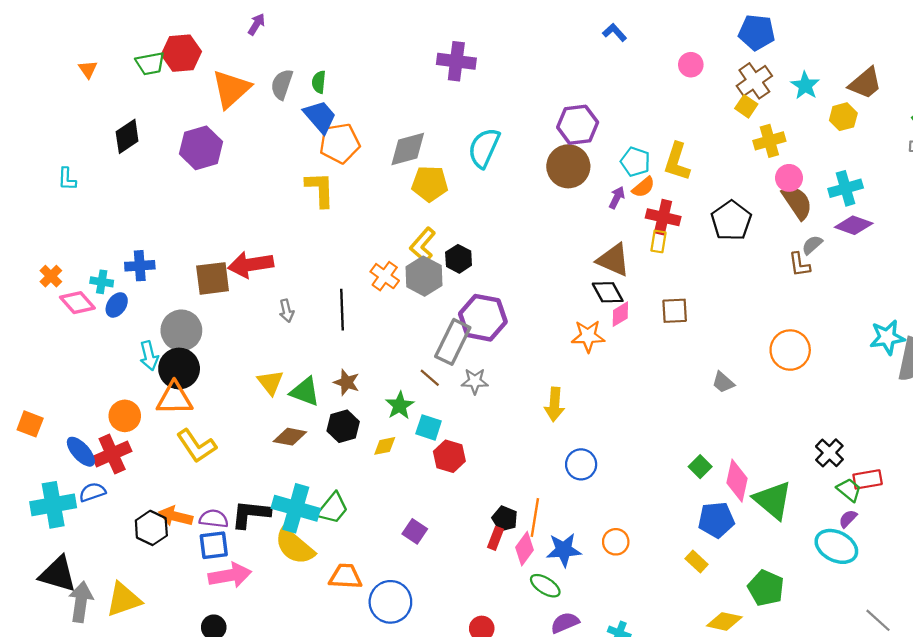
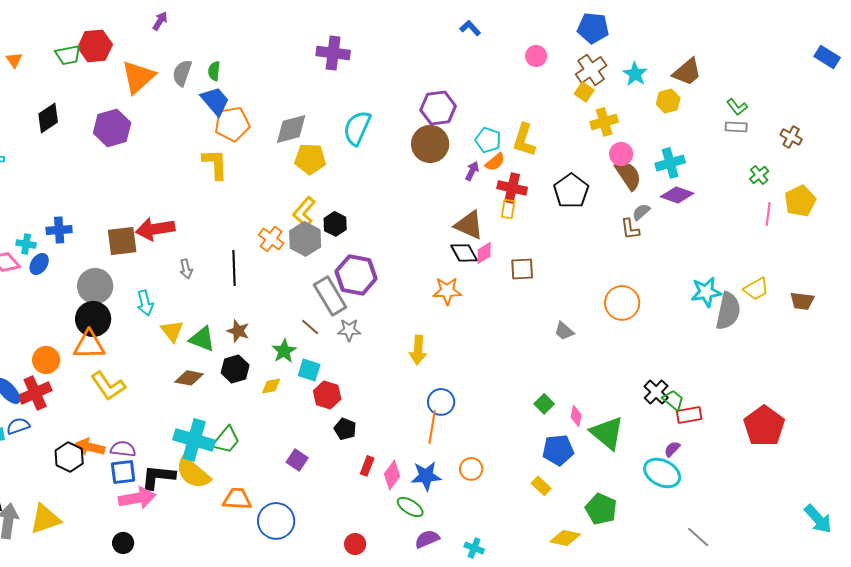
pink diamond: (620, 314) -> (484, 253), moved
gray rectangle: (453, 342) -> (330, 296), turned -57
cyan arrow: (149, 356) -> (145, 303), moved
pink diamond: (737, 481) -> (576, 416), size x0.6
green trapezoid: (849, 490) -> (673, 400), moved
black L-shape: (251, 514) -> (158, 477), moved
orange line: (535, 518) -> (432, 427), moved
black pentagon: (505, 519) -> (345, 429), moved

